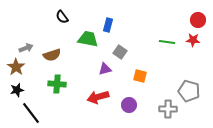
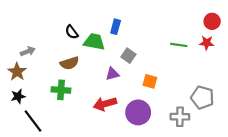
black semicircle: (62, 17) -> (72, 32), moved
brown semicircle: (52, 55) -> (70, 63), moved
purple circle: (129, 105) -> (138, 112), size x1.5

